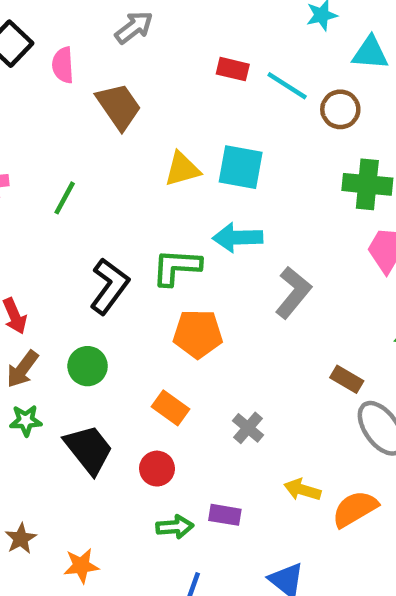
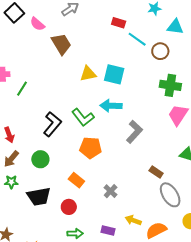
pink semicircle: (63, 65) -> (37, 24), turned -49
red rectangle: (233, 69) -> (119, 23), moved
green line: (65, 198) -> (22, 89), moved
green L-shape: (177, 267) -> (83, 117), turned -135
black trapezoid: (89, 449) -> (39, 197), turned 115
purple rectangle: (225, 515) -> (108, 231), moved

